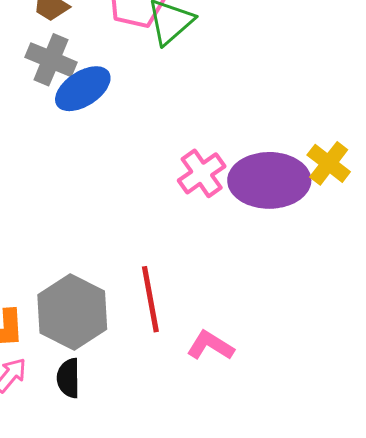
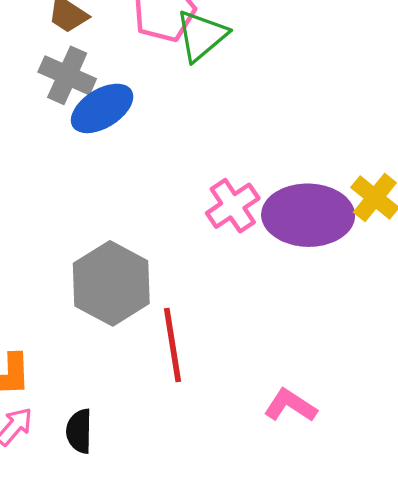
gray hexagon: (72, 312) -> (111, 283), moved
pink L-shape: (210, 346) -> (290, 406), moved

